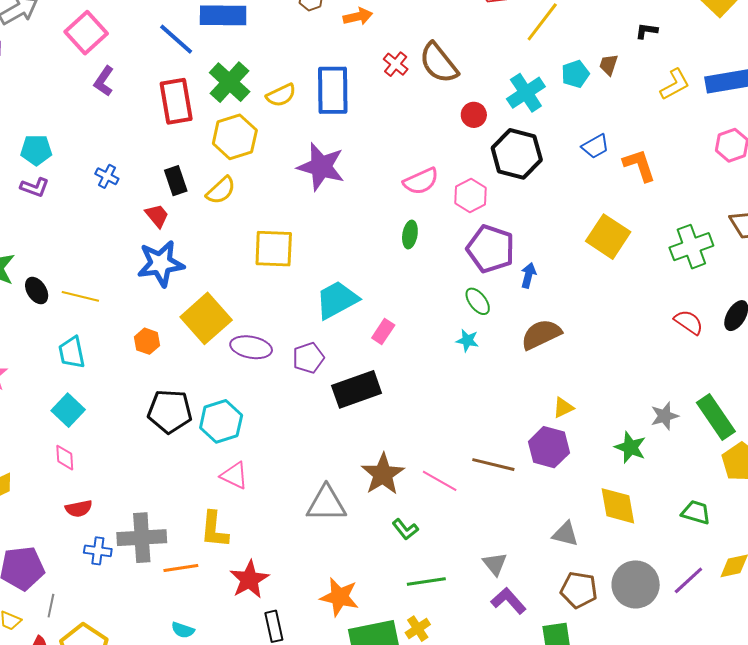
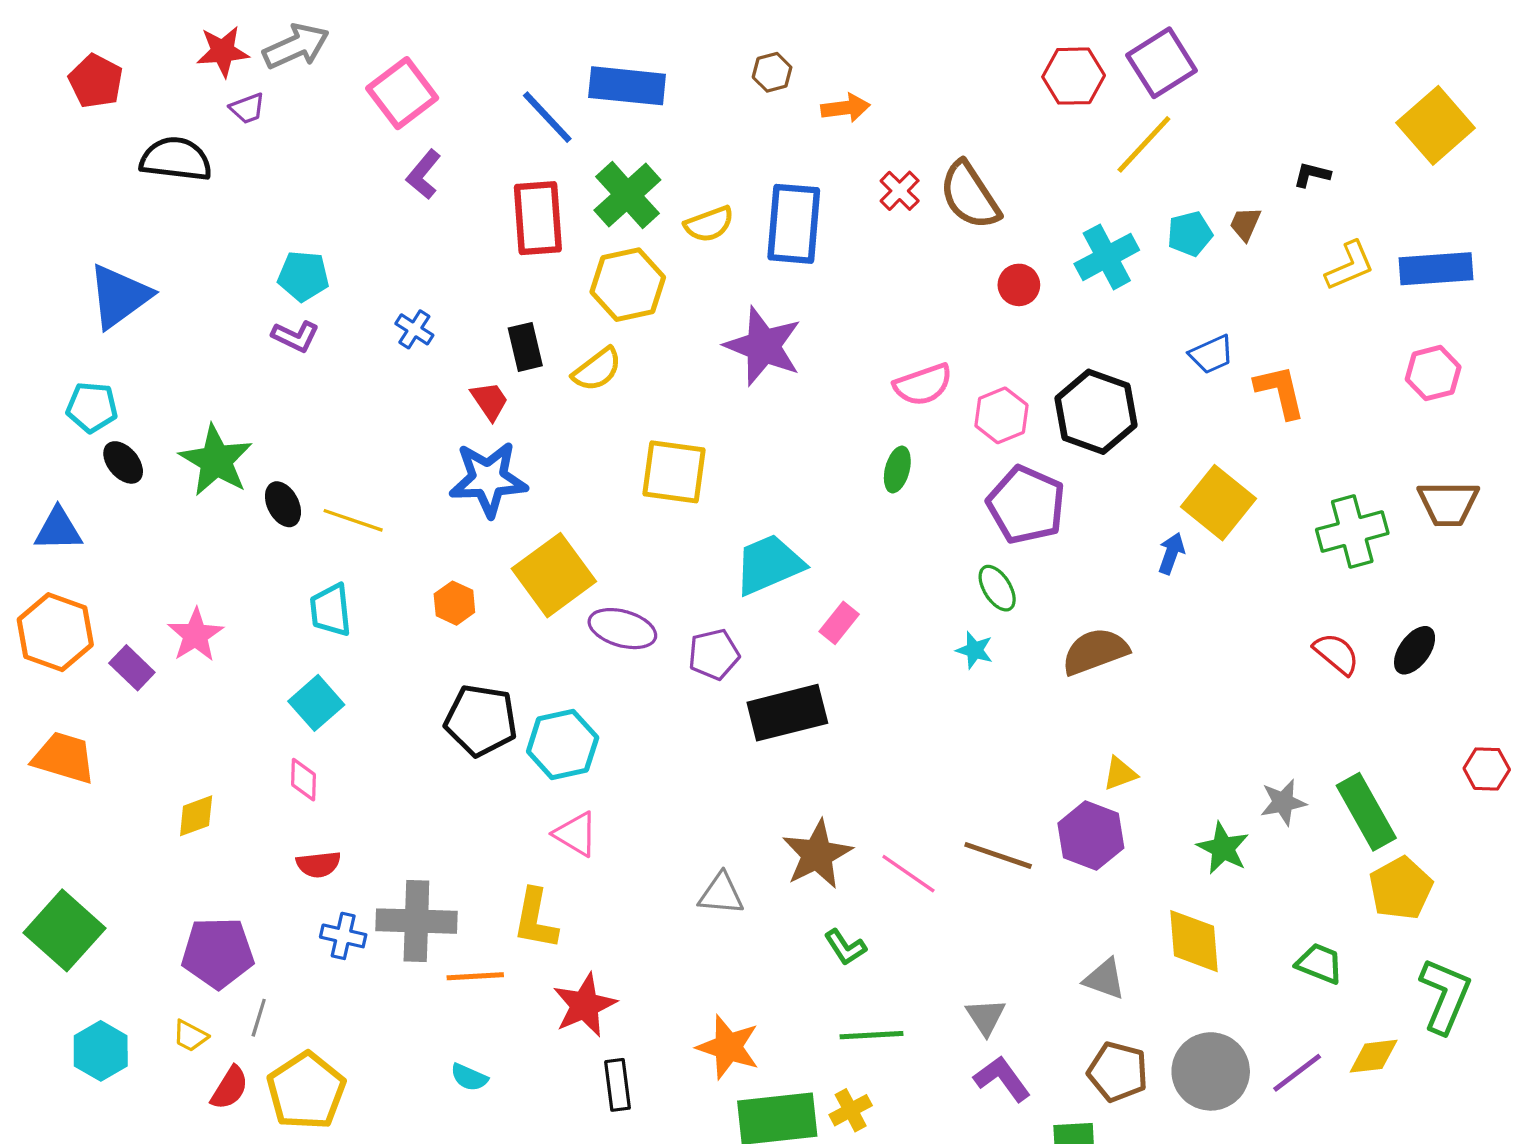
black hexagon: (517, 154) -> (1096, 412), moved
blue arrow: (528, 275) -> (1171, 553), moved
gray triangle: (326, 504) -> (721, 894), size x0.7

